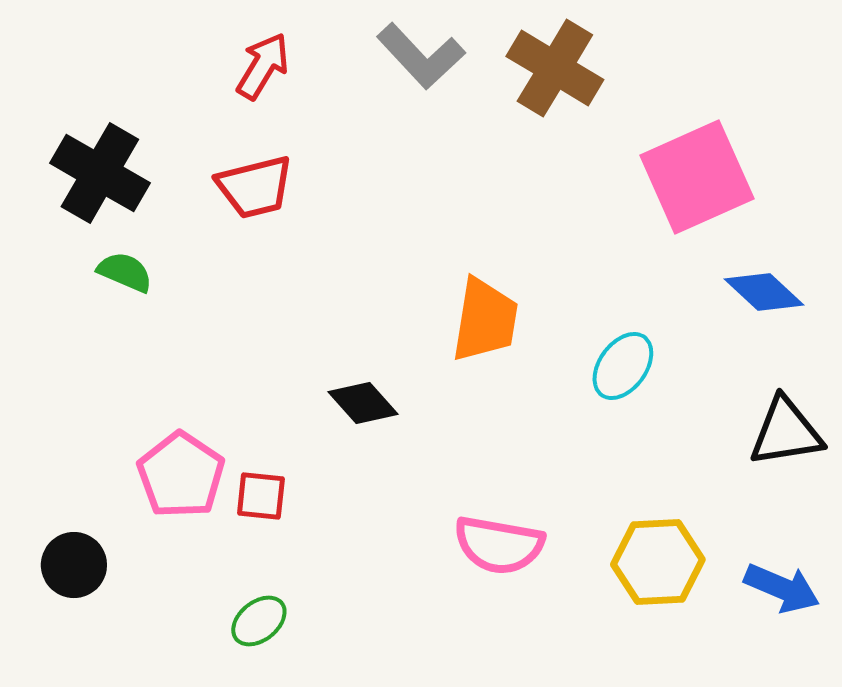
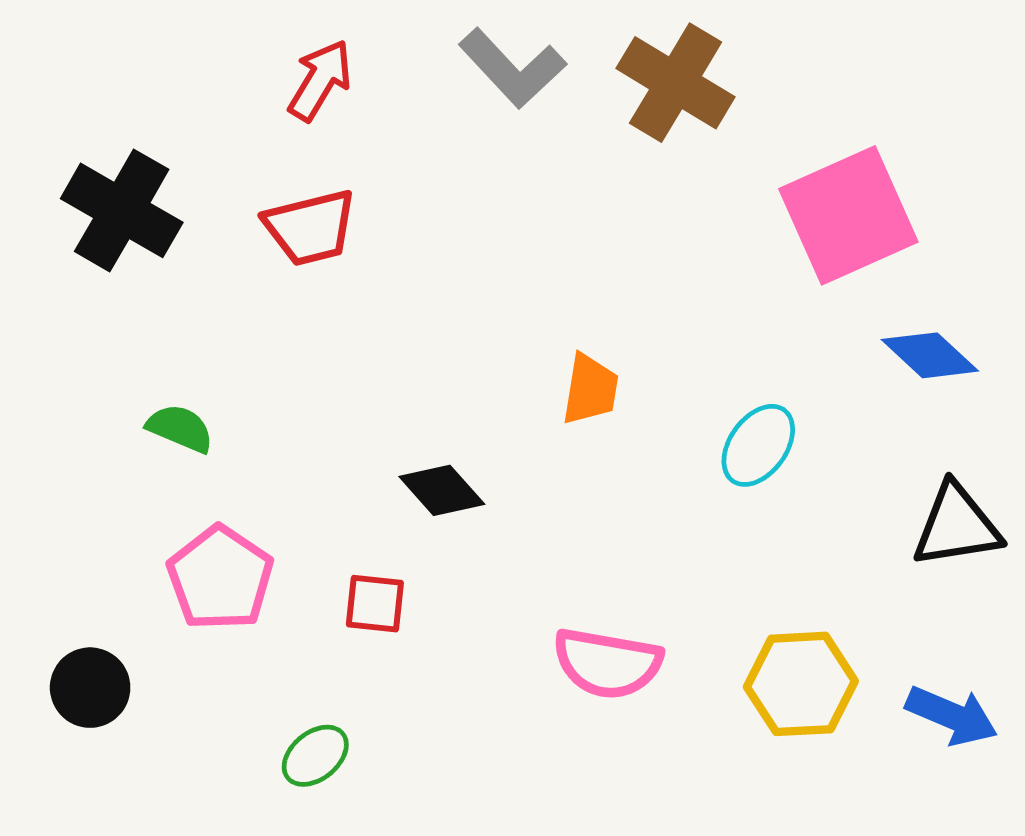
green semicircle: (125, 272) -> (180, 428), moved
orange trapezoid: (485, 320) -> (590, 389), size x0.7
red square: (261, 496) -> (375, 604), moved

